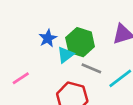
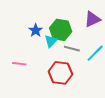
pink line: (21, 78) -> (19, 64), turned 48

